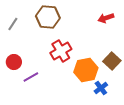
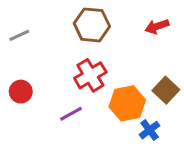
brown hexagon: (48, 17) -> (92, 25), moved
gray line: (13, 24) -> (19, 35), turned 32
purple line: (31, 77) -> (71, 114), moved

